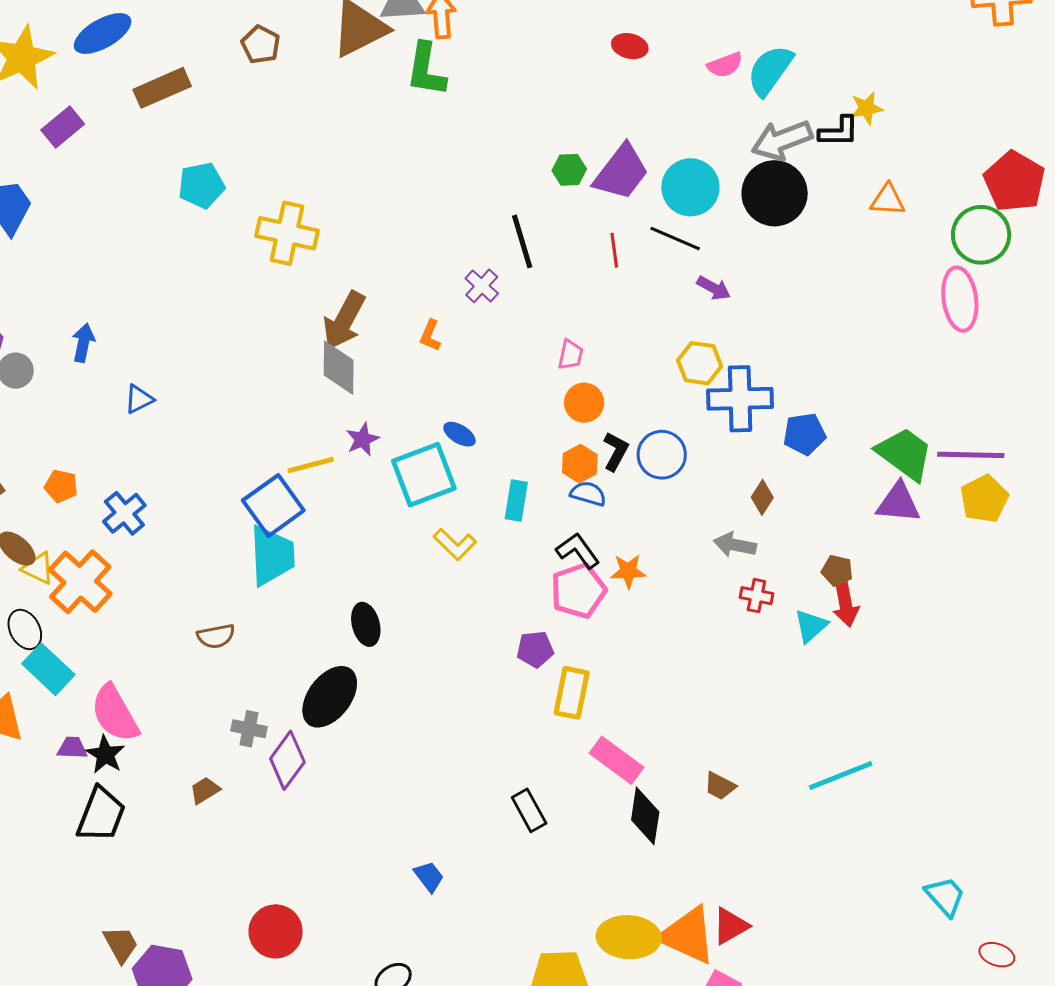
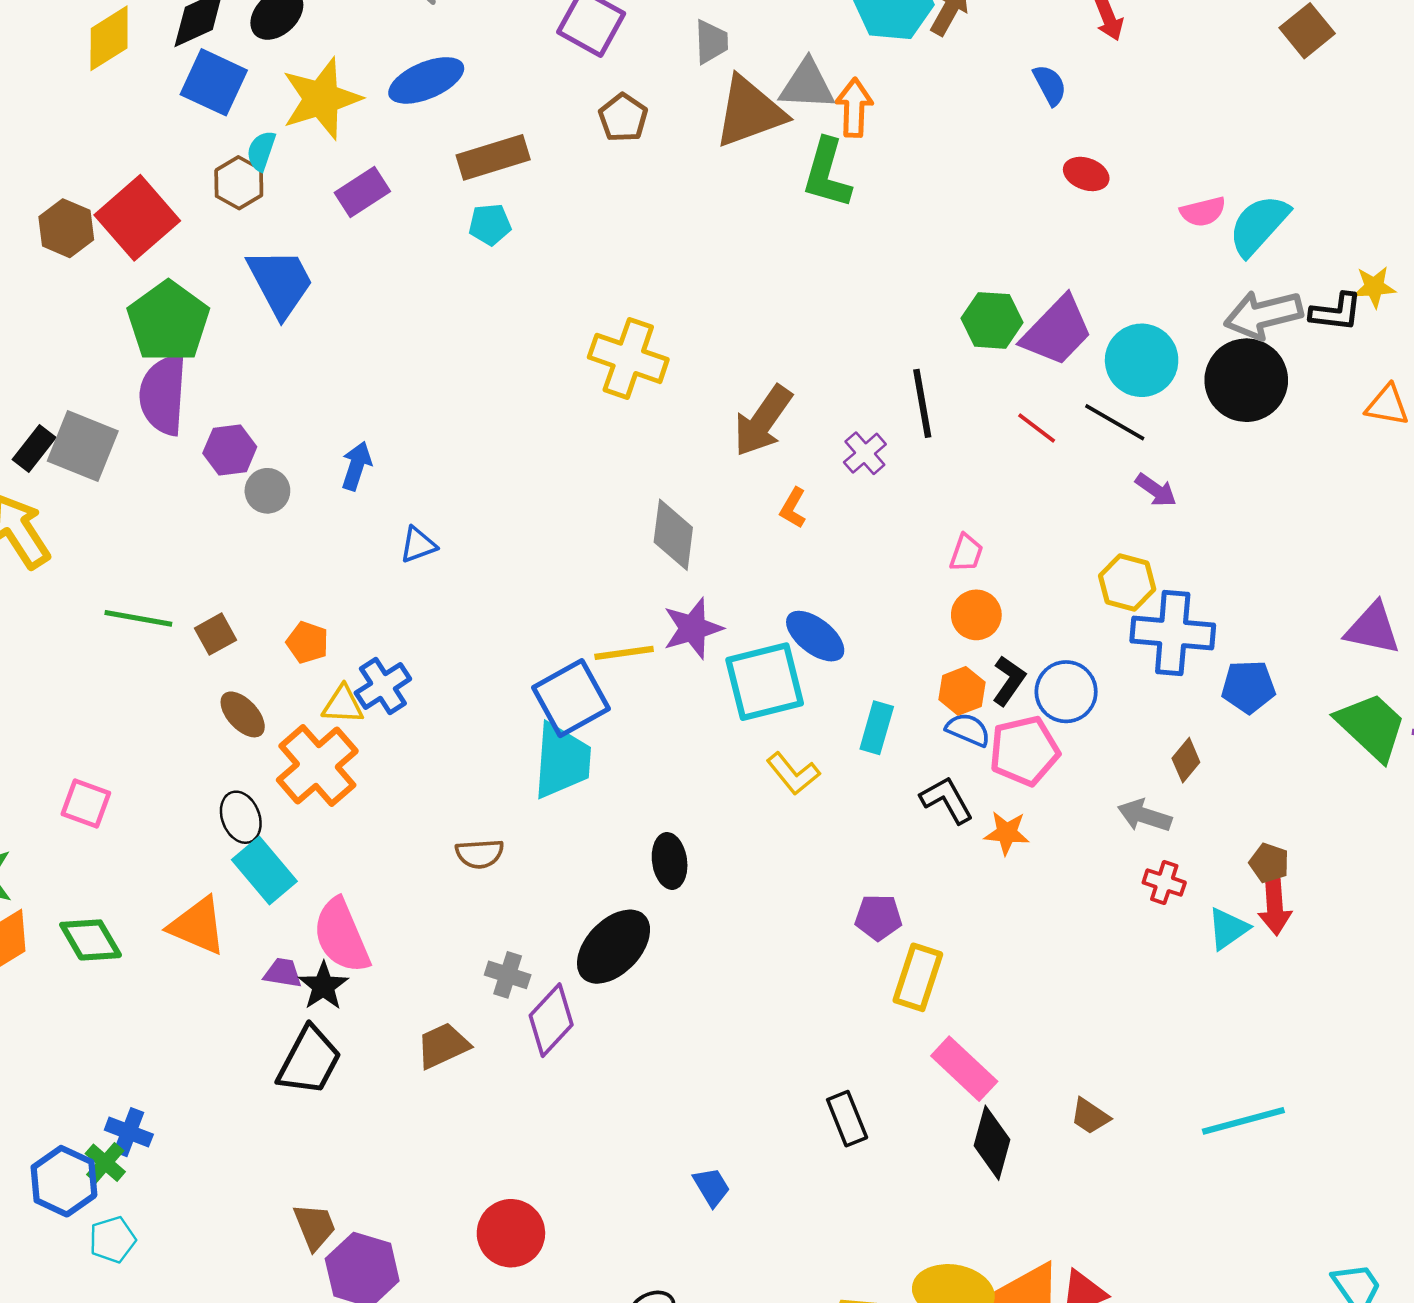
green hexagon: (569, 170) -> (992, 320), size x1.4
cyan pentagon: (201, 185) -> (490, 224), moved, size x0.7
red line: (614, 250) -> (1037, 428), turned -52
brown arrow: (344, 321) -> (763, 421), moved
blue ellipse: (459, 434) -> (815, 636), size x1.5
purple star: (363, 439) -> (693, 628), size x1.4
purple triangle: (898, 503) -> (1373, 629), moved
yellow triangle: (38, 568) -> (343, 705), moved, turned -30
pink pentagon: (578, 591) -> (1024, 751), moved
brown trapezoid: (205, 790) -> (443, 1046), size x1.4

